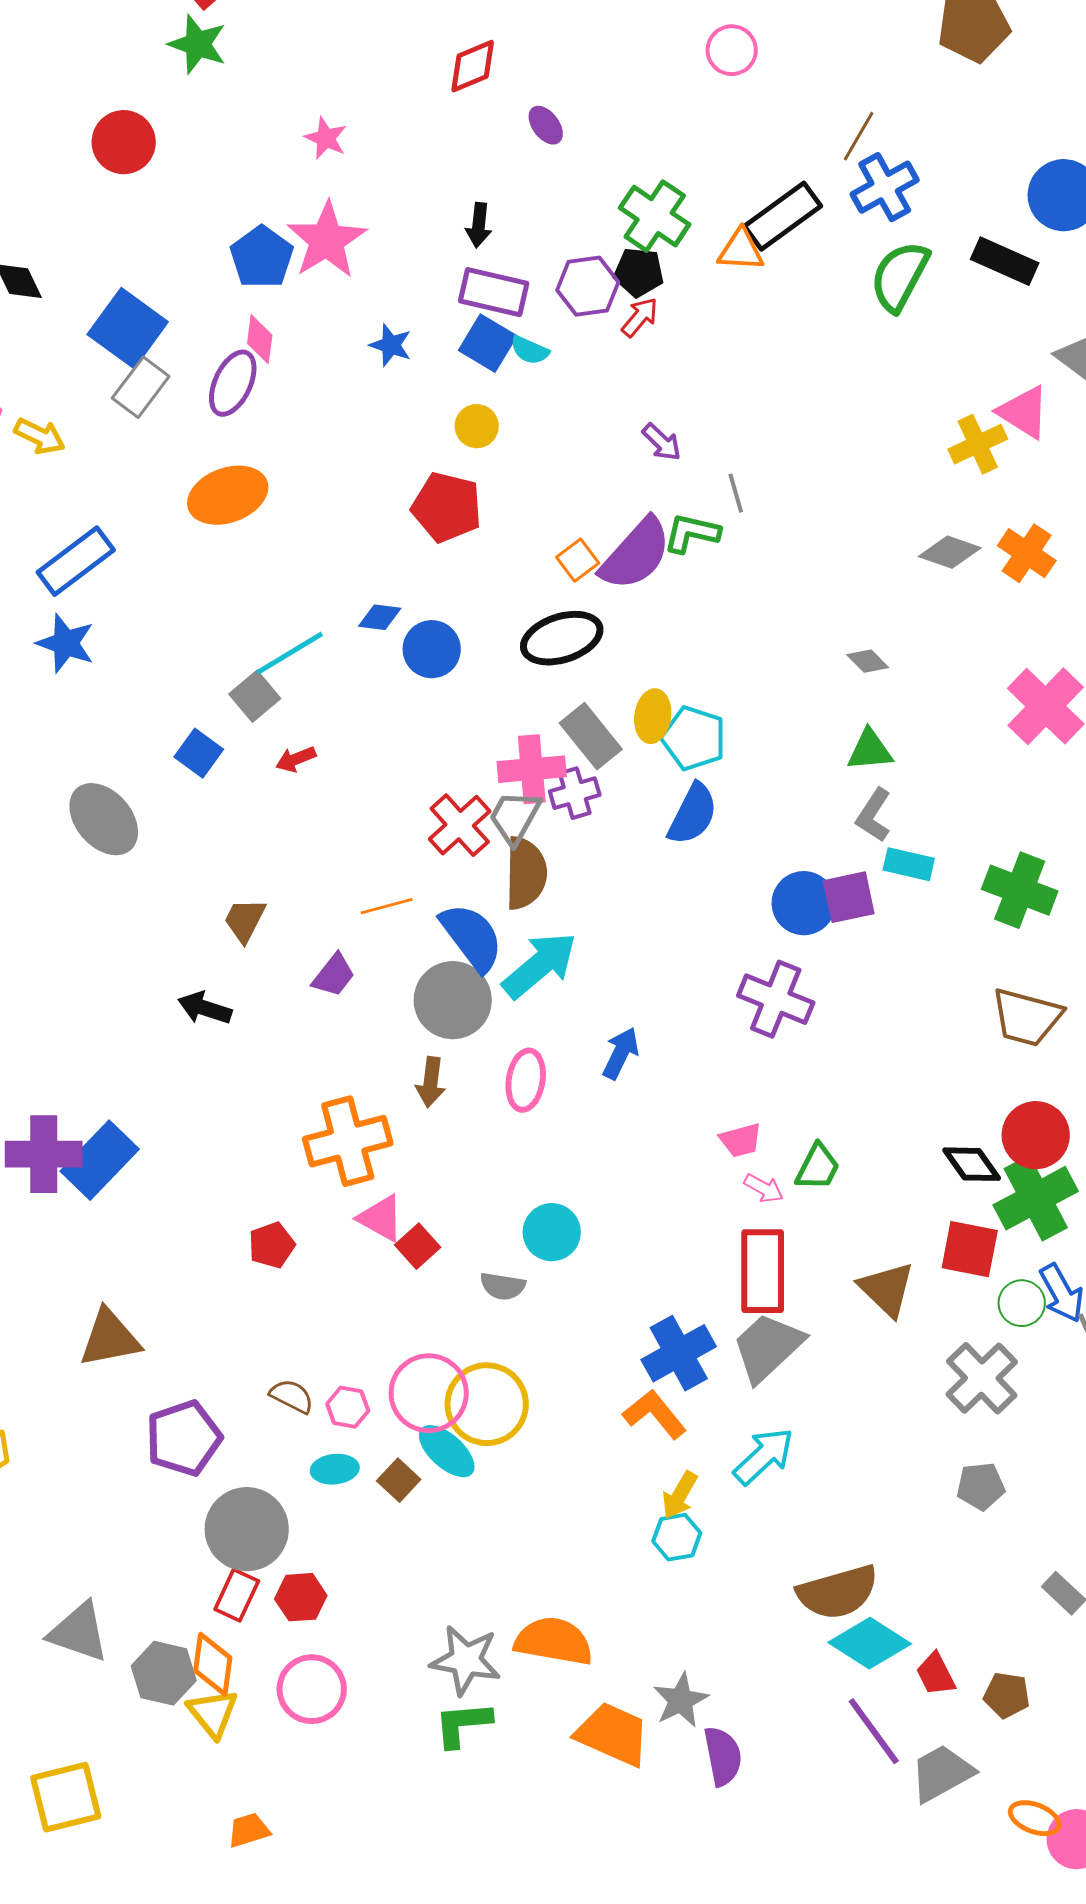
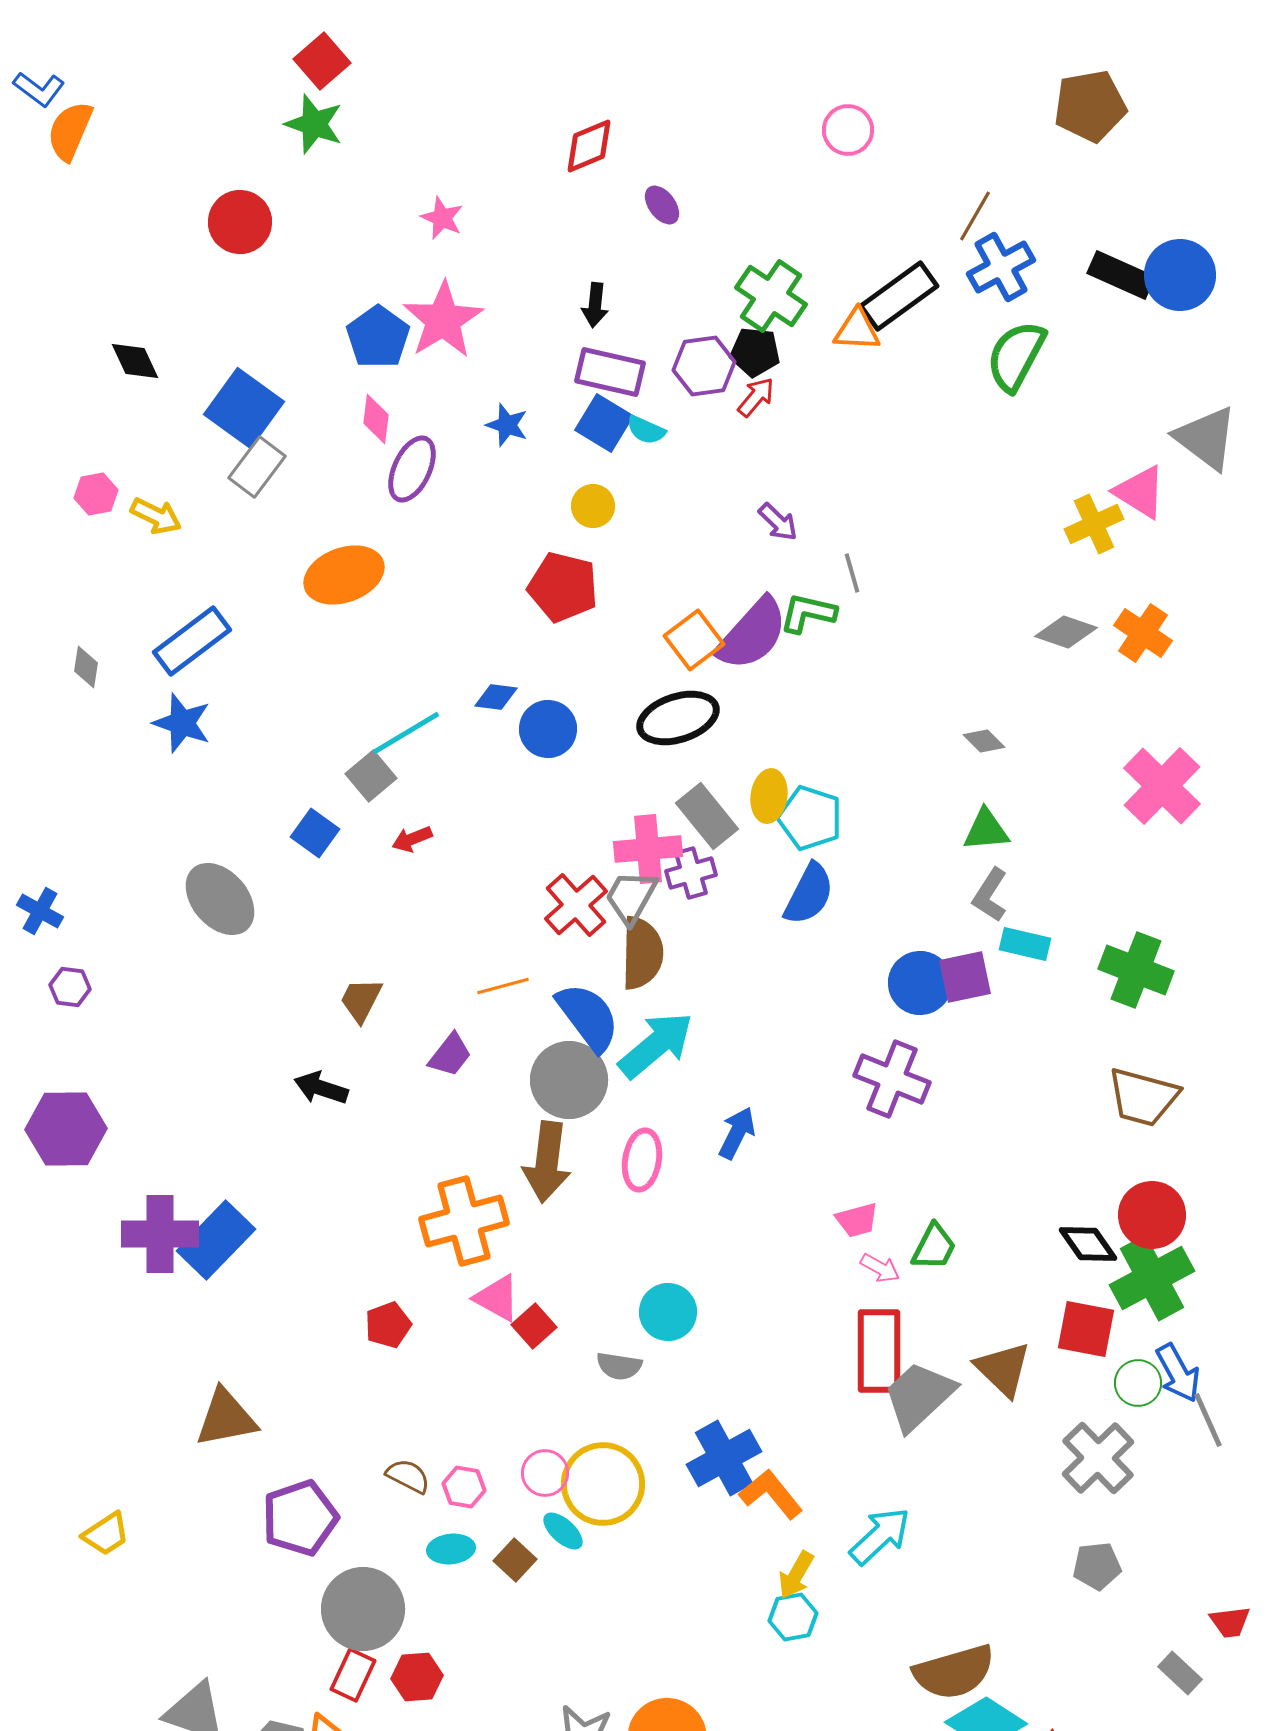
black rectangle: (1005, 261) -> (1121, 275), moved
purple ellipse: (233, 383) -> (412, 469), moved
orange square: (578, 560) -> (694, 640), size x1.4
brown arrow: (431, 1082) -> (547, 1162), size x1.6
gray trapezoid: (768, 1347) -> (919, 1396), moved
blue cross: (679, 1353) -> (724, 1458), moved
pink circle: (429, 1393) -> (545, 1473), size x0.6
cyan ellipse: (447, 1451) -> (563, 1531), size x0.7

